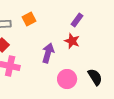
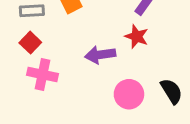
purple arrow: (48, 53) -> (100, 55), turned -114

